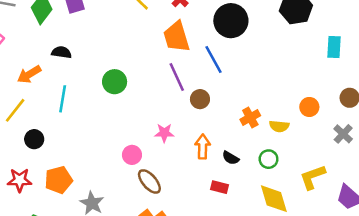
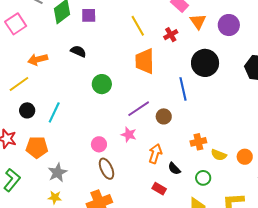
orange trapezoid: (176, 37) -> (145, 61), moved
black semicircle: (61, 52) -> (78, 51), moved
purple line: (177, 77) -> (139, 109), moved, turned 65
cyan line: (63, 99) -> (54, 112), moved
orange circle: (309, 107) -> (245, 157), moved

